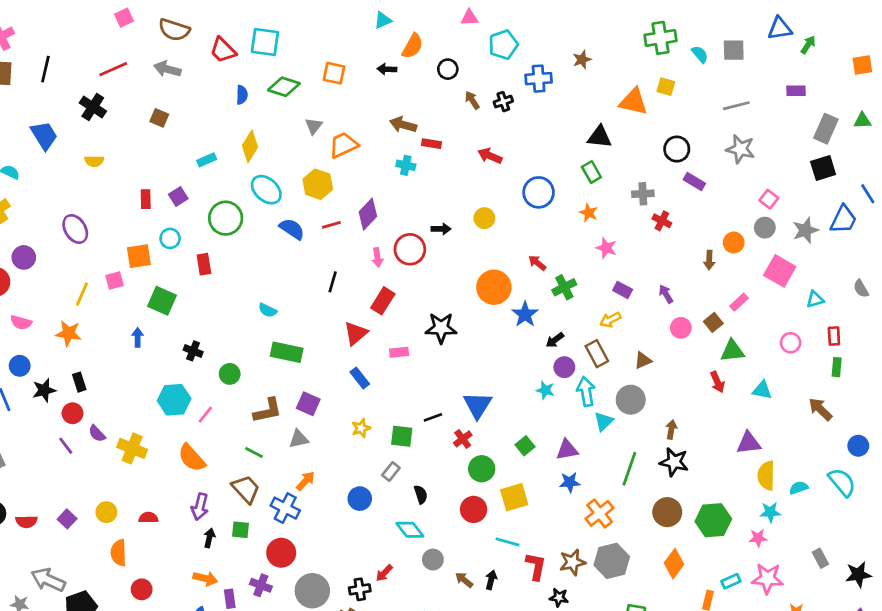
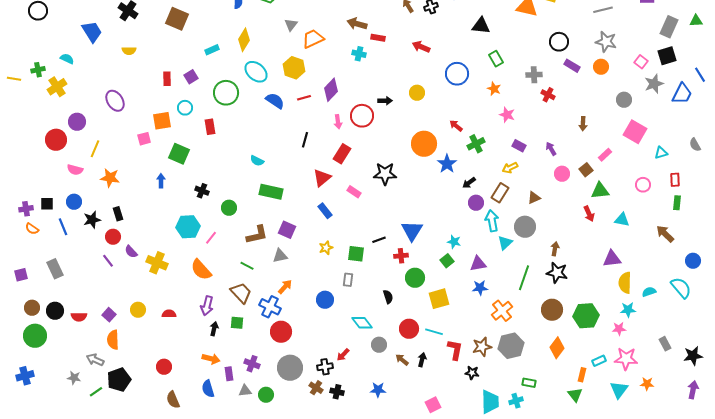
brown square: (159, 118) -> (177, 19), size x1.6
black triangle: (600, 137) -> (481, 26), moved
pink square: (769, 199) -> (641, 62), moved
gray star: (805, 230) -> (654, 84), moved
orange circle: (734, 243) -> (601, 67), moved
yellow line: (82, 294) -> (95, 149), moved
pink rectangle: (399, 352) -> (354, 192), turned 40
brown rectangle: (597, 354) -> (500, 193), turned 60
cyan star: (545, 390) -> (454, 242), moved
red cross: (463, 439) -> (401, 256), turned 32
gray rectangle: (391, 471) -> (348, 280), turned -32
black semicircle: (421, 495) -> (388, 297), moved
red circle: (474, 509) -> (409, 329), moved
orange semicircle: (119, 553) -> (113, 340), moved
red circle: (281, 553) -> (281, 332), moved
gray arrow: (48, 580) -> (95, 360), size x0.7

